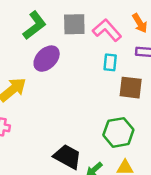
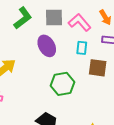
purple ellipse: (47, 59) -> (47, 46), moved, turned -75
green hexagon: (118, 132) -> (63, 84), moved

